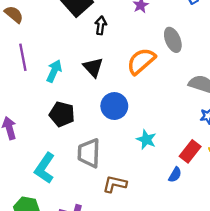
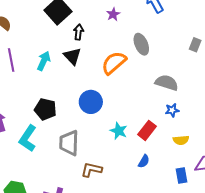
black triangle: (93, 67) -> (72, 56), moved
cyan arrow: (54, 71) -> (44, 61), moved
red rectangle: (190, 151) -> (147, 130), moved
cyan L-shape: (45, 168) -> (28, 138), moved

